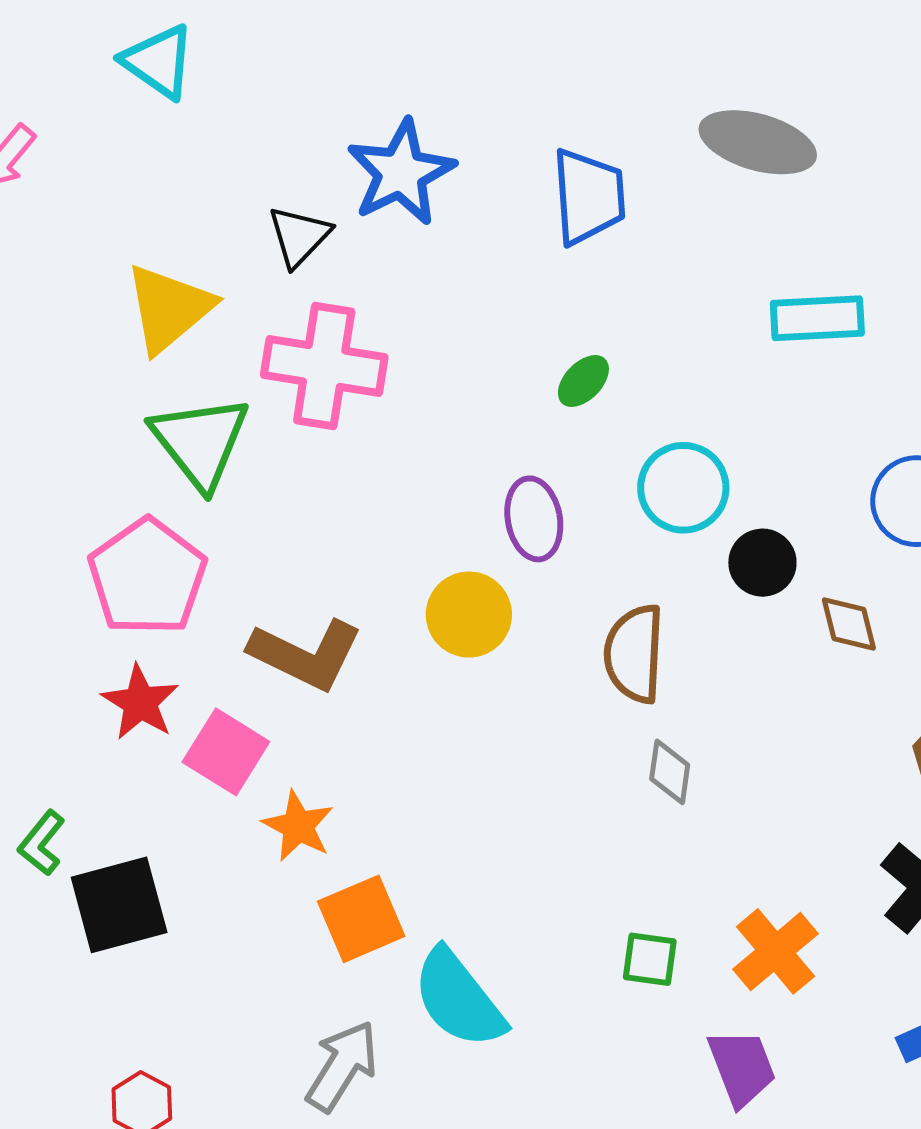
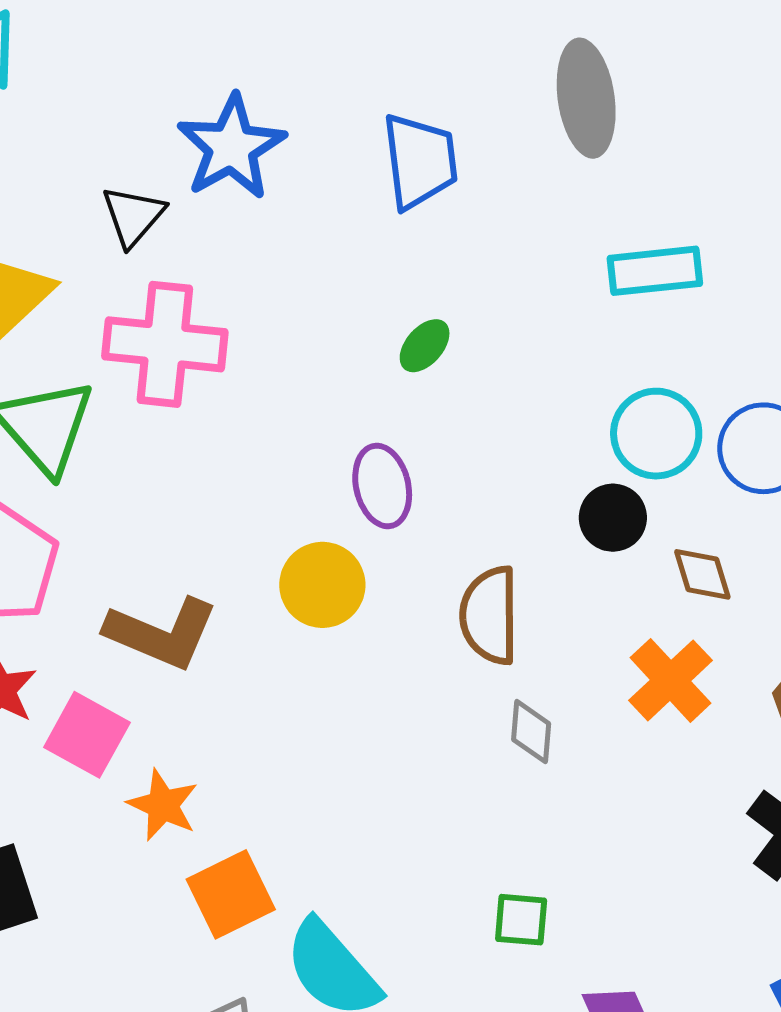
gray ellipse: (758, 142) -> (586, 98), turned 69
cyan circle: (683, 488) -> (656, 434), moved
orange cross: (776, 951) -> (670, 680), moved

